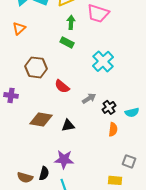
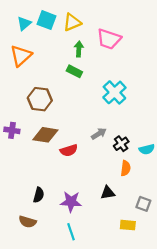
orange triangle: (19, 28) -> (21, 56), size x1.5
red semicircle: (62, 86) -> (69, 150), moved, turned -56
brown diamond: (41, 119) -> (45, 135), moved
black triangle: (68, 125) -> (108, 193), moved
black semicircle: (44, 173) -> (39, 195), moved

